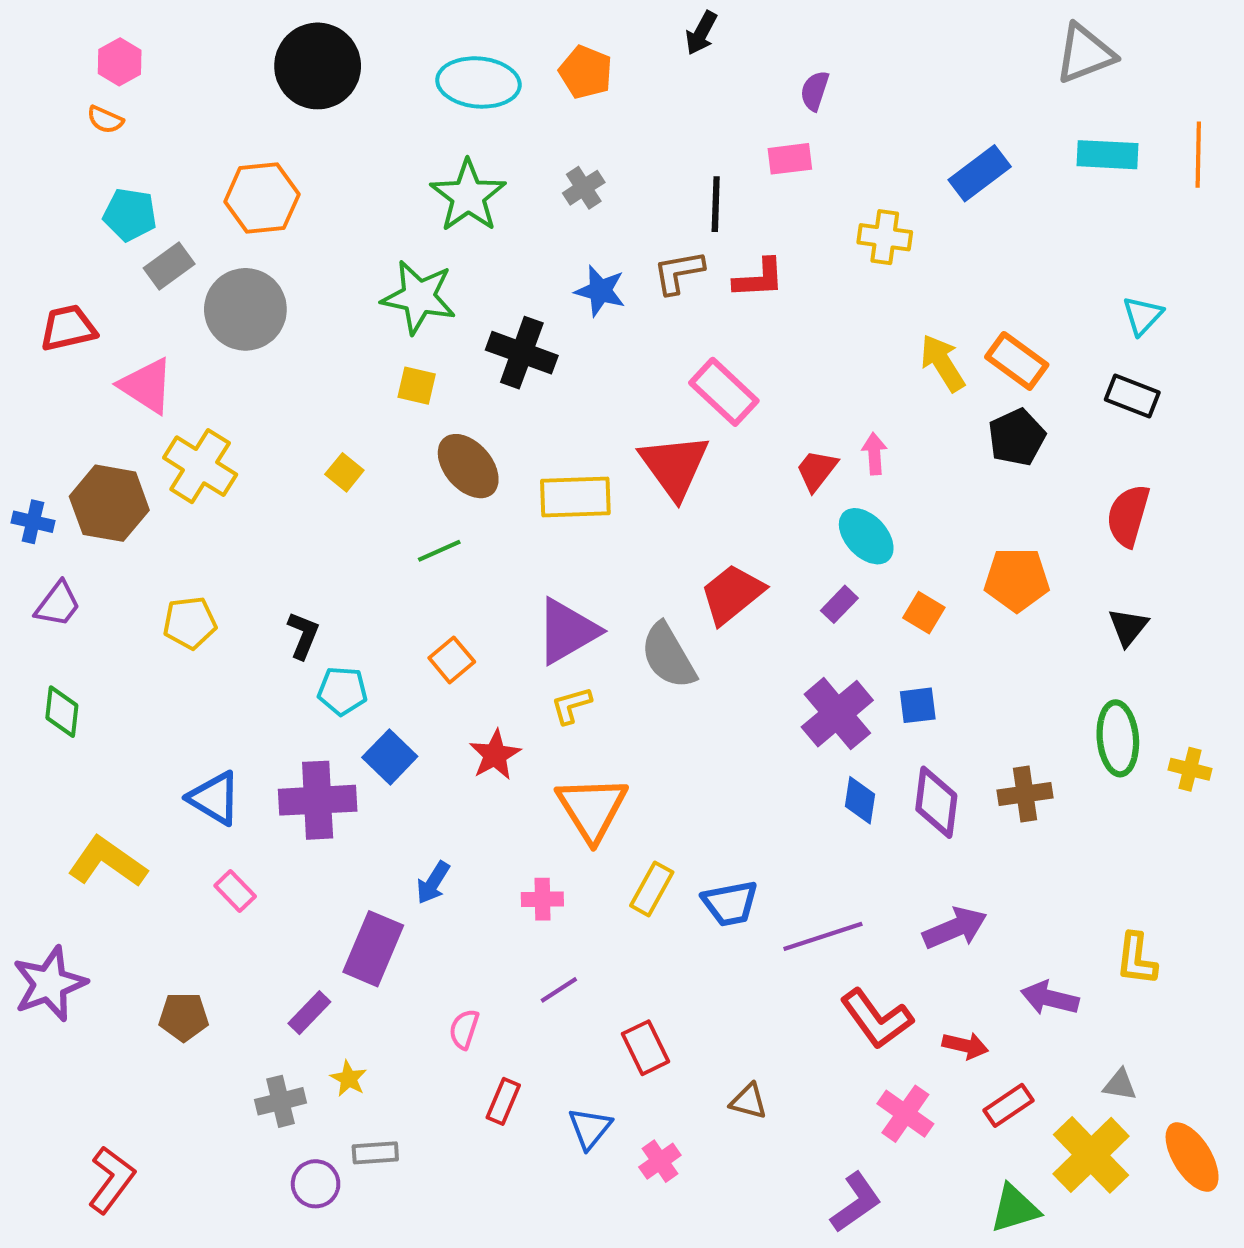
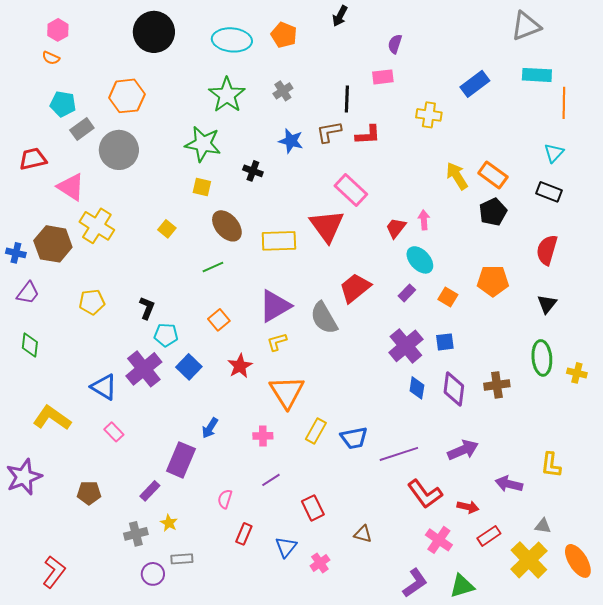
orange line: (1198, 155) -> (564, 103), moved
black cross: (522, 353) -> (253, 171), size x0.6
purple cross: (318, 800) -> (144, 369), moved, turned -36
green triangle: (1015, 1209) -> (462, 586), moved

